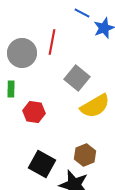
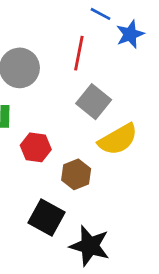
red line: (52, 42) -> (79, 53), moved
brown hexagon: (85, 155) -> (76, 174), moved

